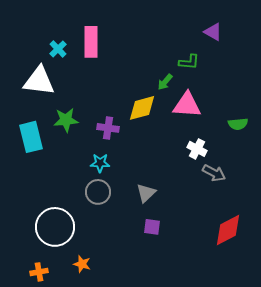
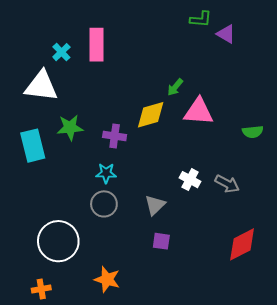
green L-shape: (189, 62) -> (201, 19), moved
white cross: (197, 149) -> (190, 180), moved
orange star: (82, 264) -> (107, 279), moved, size x1.4

